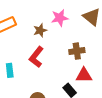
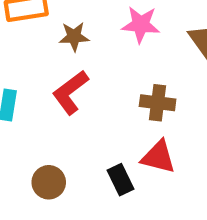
brown star: (40, 30) -> (74, 37), moved

